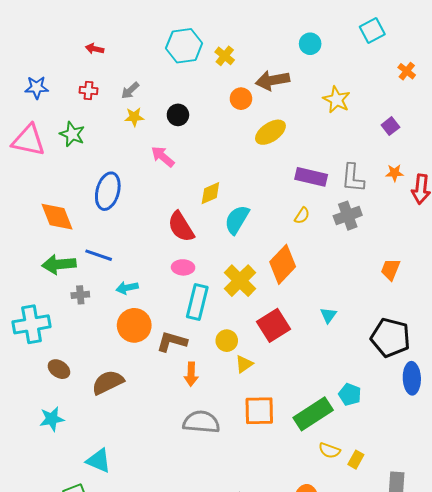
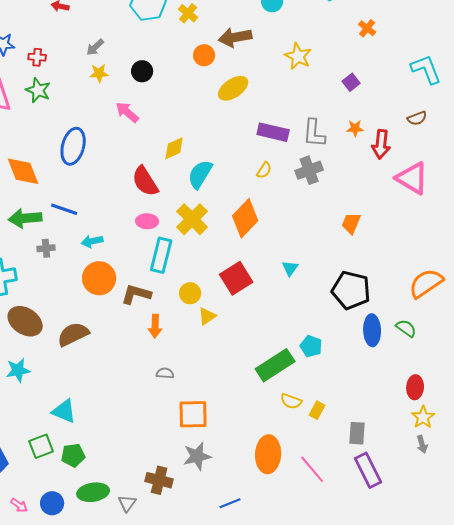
red cross: (88, 90) -> (37, 57), moved
yellow cross: (240, 281) -> (192, 219), moved
brown ellipse: (59, 369) -> (25, 321), size x1.6
orange square: (259, 411) -> (193, 414), moved
gray semicircle: (201, 422) -> (165, 373), size x0.5

